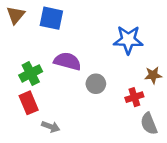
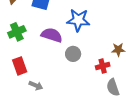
blue star: (128, 40) -> (78, 20), moved
green cross: (31, 73) -> (17, 32), moved

